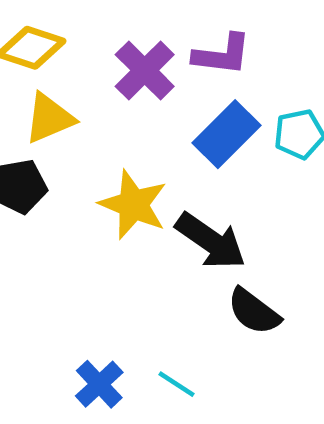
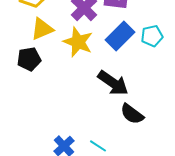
yellow star: (133, 205) -> (78, 42), moved

